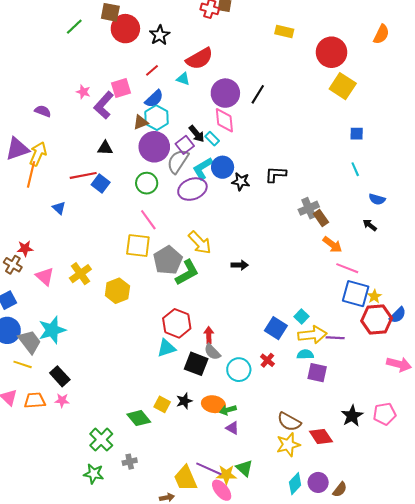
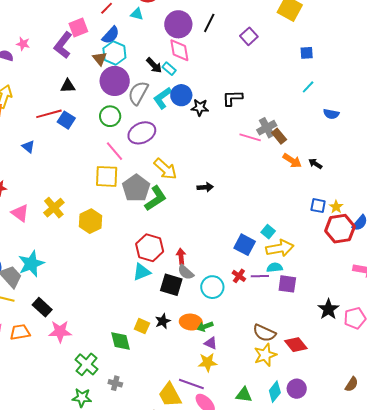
pink star: (83, 92) -> (23, 44), moved
brown triangle: (141, 122) -> (100, 59), turned -42
purple square: (185, 145) -> (249, 36), moved
cyan line: (355, 169) -> (308, 87), turned 72
purple ellipse: (192, 189) -> (142, 133), moved
black arrow: (370, 225) -> (315, 164), moved
pink line: (347, 268) -> (250, 137), moved
blue square: (356, 294) -> (318, 206), size x0.6
purple line: (335, 338) -> (260, 276), moved
pink star: (62, 400) -> (60, 331), moved, size x1.6
black star: (352, 416) -> (328, 309), moved
green diamond: (139, 418) -> (121, 341), turned 30
gray cross: (130, 462) -> (115, 383), turned 32
green triangle: (244, 468) -> (244, 395), moved, turned -30
yellow star: (226, 475) -> (208, 362), moved
brown semicircle: (340, 490) -> (352, 384), moved

